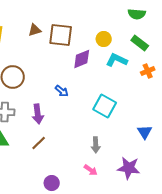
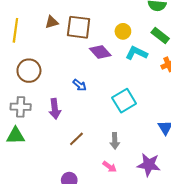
purple diamond: (82, 59) -> (100, 52), turned 70
cyan square: (105, 106) -> (124, 101), turned 30
brown line: (39, 143) -> (76, 139), moved

